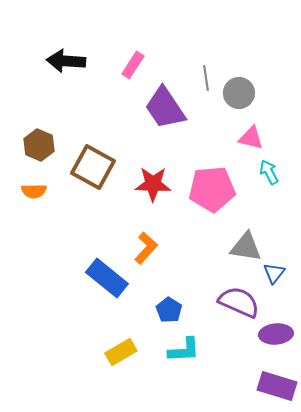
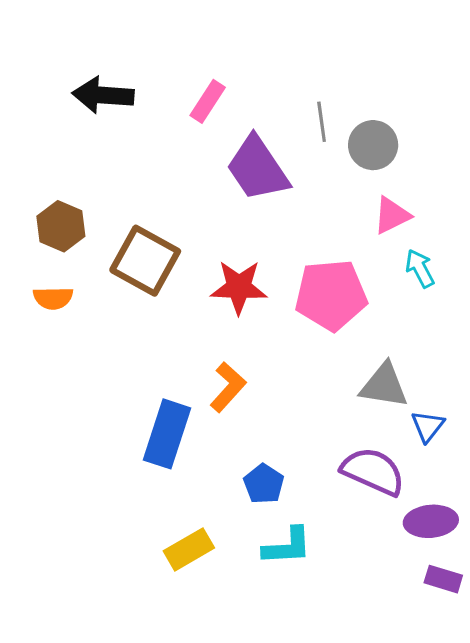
pink triangle: (251, 138) -> (392, 215), turned -40
blue rectangle: (107, 278) -> (167, 434), turned 69
purple rectangle: (277, 386) -> (443, 579), moved, size x0.6

